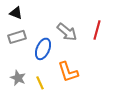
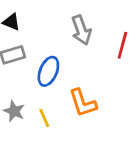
gray arrow: (67, 32) -> (81, 30), moved, turned 30

